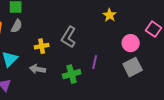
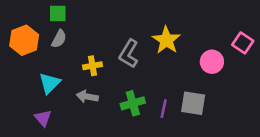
yellow star: (110, 15) -> (166, 40), moved, size x1.5
purple line: (95, 62) -> (164, 109), moved
gray square: (133, 67) -> (193, 103), moved, turned 36

